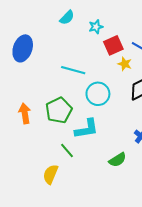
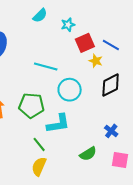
green pentagon: (59, 110) -> (31, 105), turned 30
yellow semicircle: (51, 174) -> (39, 166), moved

